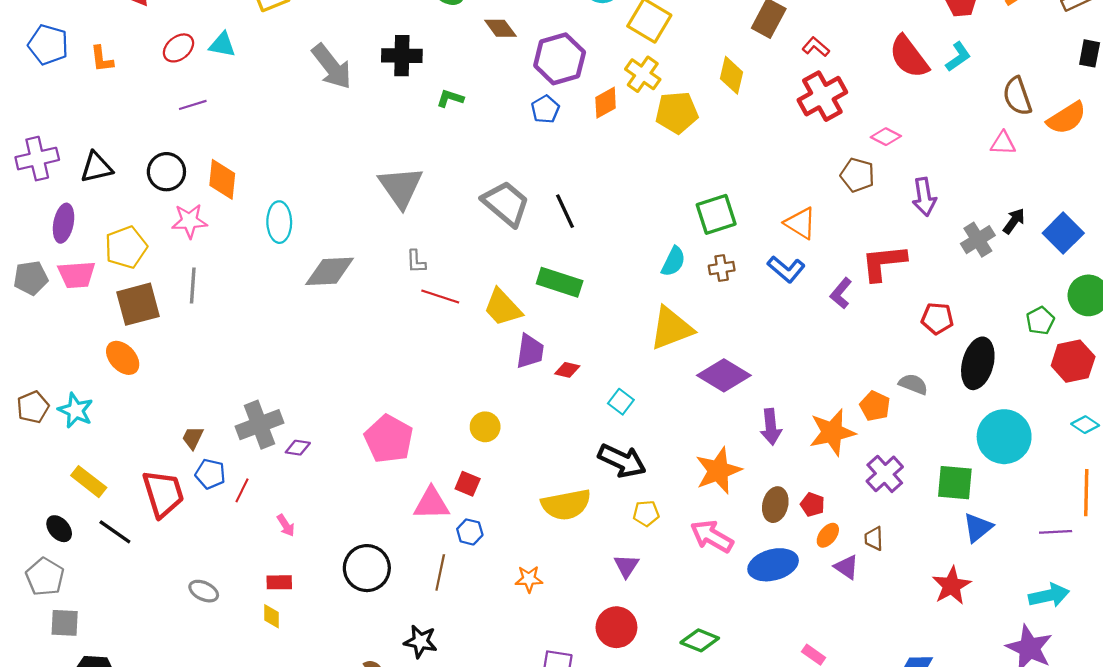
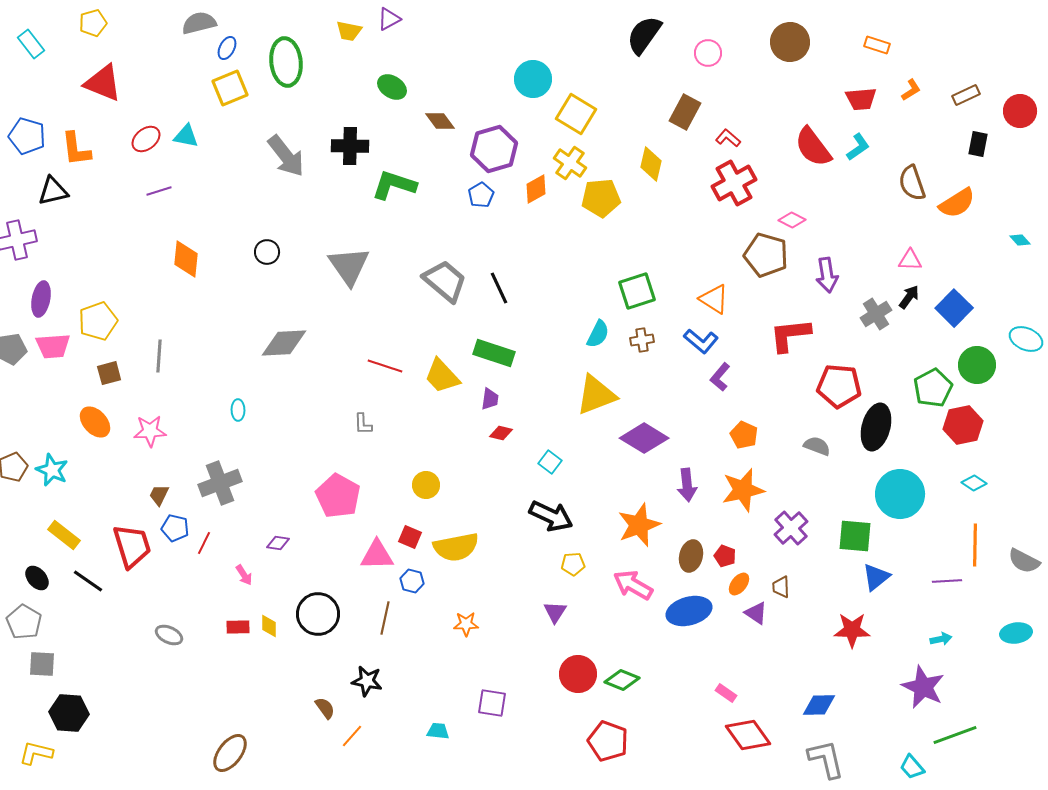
orange L-shape: (102, 59) -> (76, 149), size x1.4
green L-shape: (450, 98) -> (394, 185), size x1.8
pink triangle: (1003, 143) -> (910, 260), moved
black triangle: (96, 167) -> (53, 191), moved
black circle: (166, 172) -> (267, 252), moved, size x0.7
brown pentagon: (857, 175) -> (766, 255), size x1.4
pink star: (189, 221) -> (150, 431), moved
cyan ellipse: (279, 222) -> (238, 410), moved, size x0.6
gray L-shape: (416, 261) -> (363, 424), moved
purple L-shape: (841, 293) -> (720, 377), moved
brown square: (138, 304) -> (109, 373), size x0.6
red pentagon: (937, 318) -> (839, 386), size x1.5
green pentagon: (1040, 321) -> (933, 388), size x1.5
purple trapezoid: (530, 351) -> (490, 399), moved, size x0.7
orange pentagon: (875, 406) -> (744, 435), moved
purple diamond: (298, 448) -> (278, 543), moved
yellow semicircle: (566, 505) -> (456, 547), moved
red star: (952, 586) -> (852, 630), turned 30
cyan arrow: (1049, 595) -> (941, 639), size x0.6
yellow diamond: (272, 616) -> (269, 626), moved
red circle: (616, 627) -> (578, 674), moved

